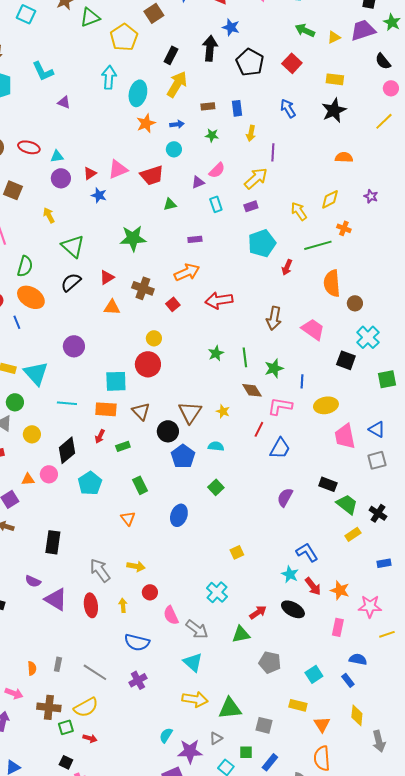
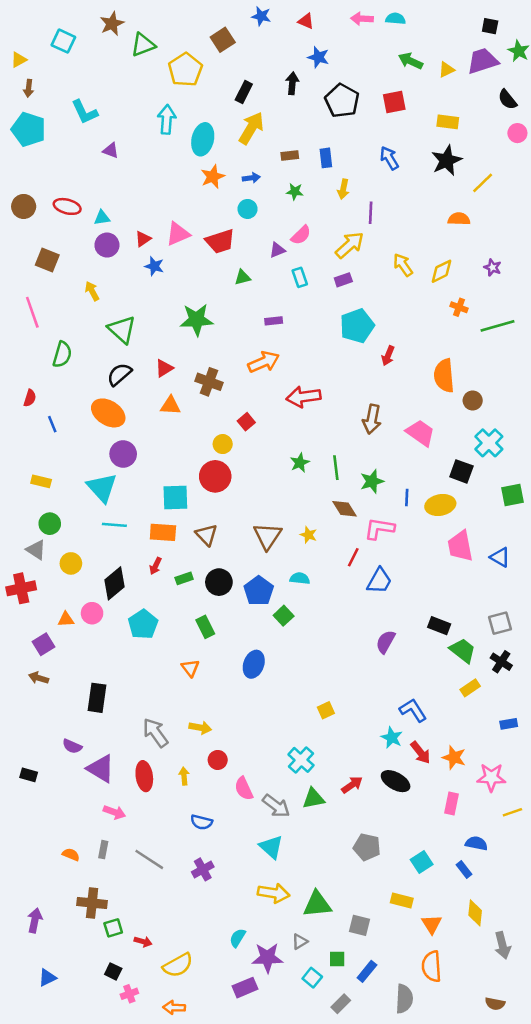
black arrow: (210, 48) -> (292, 83), size x0.7
red square: (292, 63) -> (394, 102), turned 36
yellow line: (384, 121) -> (483, 183), moved
yellow arrow: (299, 211) -> (403, 265), moved
green line: (318, 245) -> (498, 326), moved
orange ellipse: (31, 297) -> (108, 413), moved
red square: (173, 304) -> (246, 422), moved
cyan triangle: (36, 373) -> (102, 488), moved
yellow ellipse: (326, 405) -> (440, 505), moved
black circle: (168, 431) -> (219, 582), moved
pink trapezoid: (345, 436) -> (460, 546), moved
gray square: (377, 460) -> (500, 623), moved
green square: (216, 487) -> (284, 616), moved
green triangle: (241, 634) -> (313, 799), moved
blue semicircle: (137, 642) -> (201, 822), size x0.7
orange semicircle: (32, 668) -> (71, 854), turned -64
pink arrow: (14, 693) -> (114, 812), moved
yellow semicircle: (86, 707) -> (178, 965), moved

